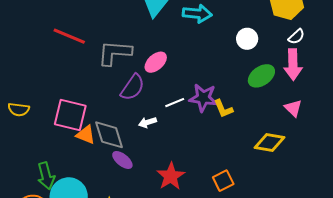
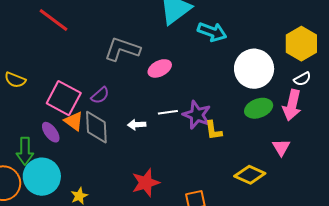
red line: (69, 36) -> (54, 20), moved
white circle: (247, 39) -> (254, 69), size x1.8
purple semicircle: (133, 87) -> (100, 95), moved, size x0.7
purple ellipse: (122, 160) -> (51, 132), moved

